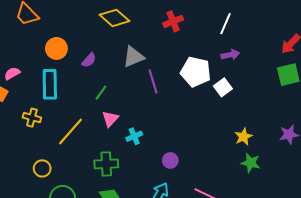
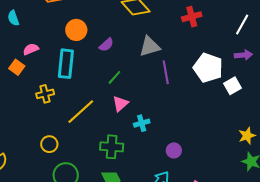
yellow cross: (32, 118) -> (45, 94), turned -36

